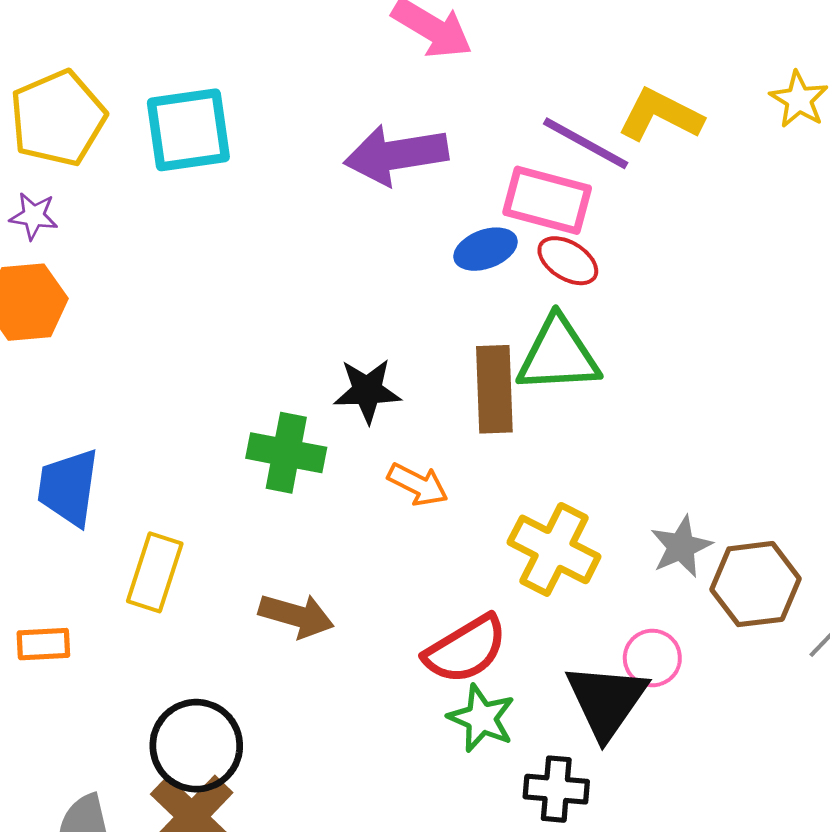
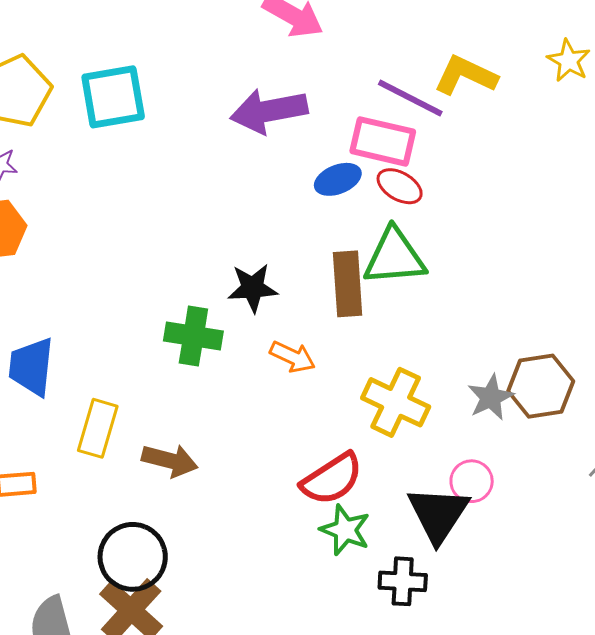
brown hexagon: (755, 584) -> (541, 386), moved
brown arrow: (296, 616) -> (170, 460), moved

